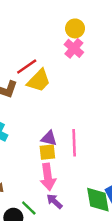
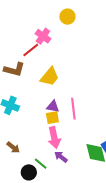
pink cross: (74, 48) -> (43, 36), moved
yellow trapezoid: (39, 81) -> (50, 77), moved

